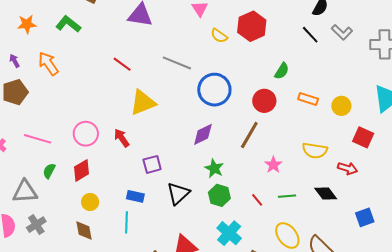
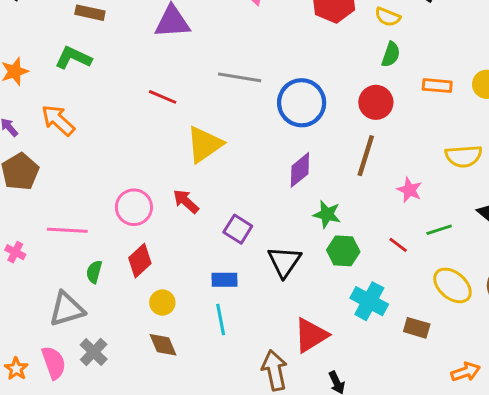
yellow semicircle: (219, 36) -> (388, 17), moved
purple square: (152, 164) -> (238, 229), turned -30

